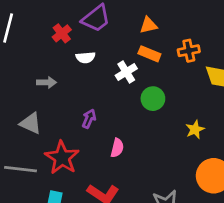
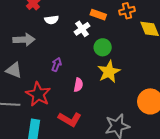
gray arrow: (46, 82) -> (24, 40), size x1.5
yellow star: (195, 129) -> (109, 72), moved, size x1.6

